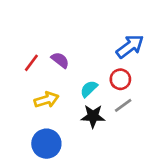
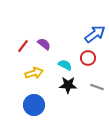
cyan semicircle: (89, 89) -> (65, 65), turned 72
gray line: (123, 105) -> (97, 87), moved, turned 56

